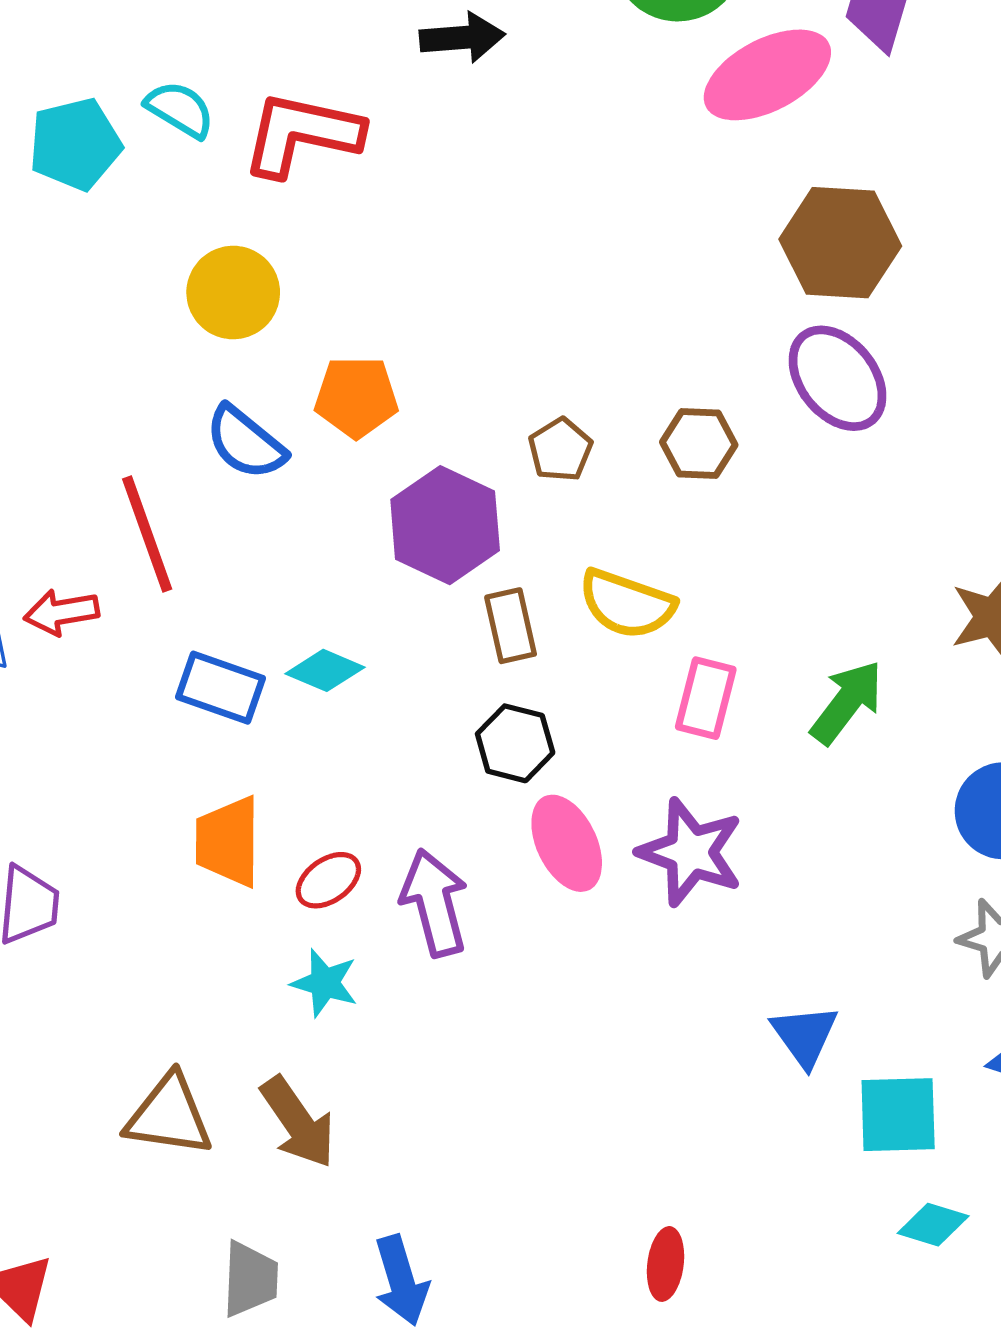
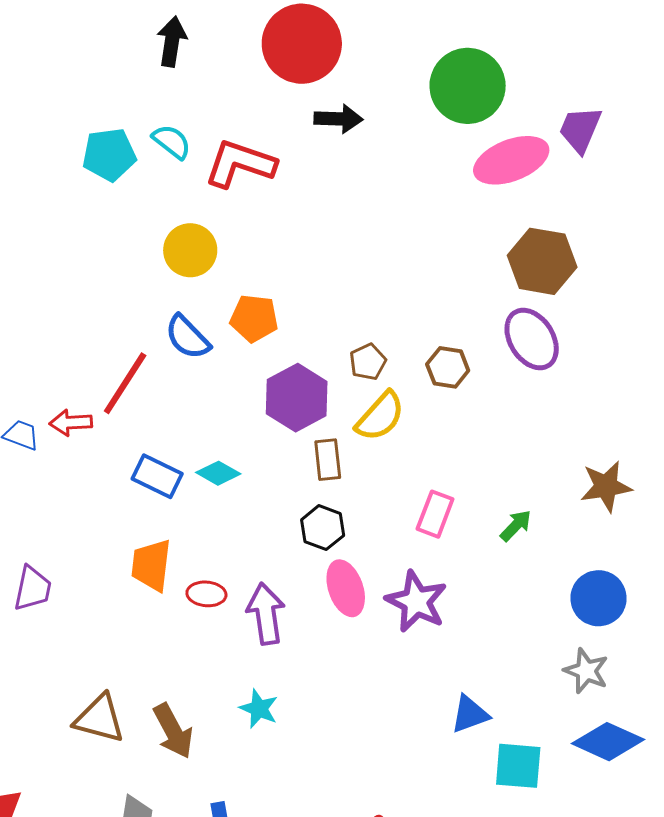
red line: (147, 534) -> (125, 383), turned 46
yellow semicircle: (627, 604) -> (380, 416), moved, turned -74
green arrow: (847, 702) -> (516, 526), size x0.7
red ellipse: (328, 880) -> (206, 594), turned 33
cyan star: (325, 983) -> (259, 709), moved
blue triangle: (805, 1036) -> (470, 714), turned 39

